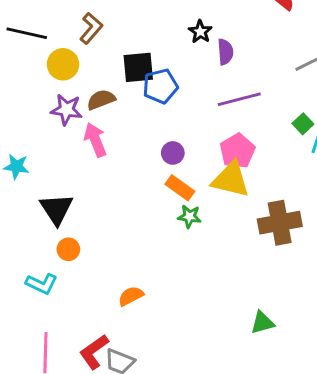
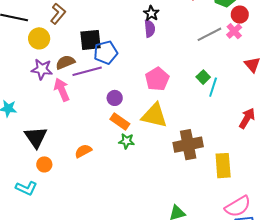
black star: (200, 32) -> (151, 13), moved
purple line: (239, 99) -> (87, 71), moved
pink pentagon: (237, 151) -> (157, 79), moved
orange semicircle: (131, 296) -> (83, 151), moved

